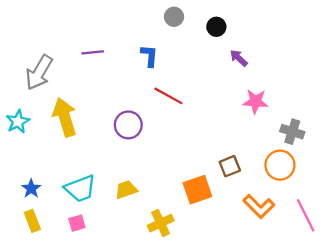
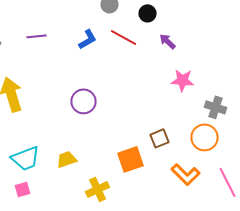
blue L-shape: (149, 56) -> (88, 39), turned 55
red line: (168, 96) -> (124, 37), moved
purple circle: (128, 125) -> (84, 101), moved

